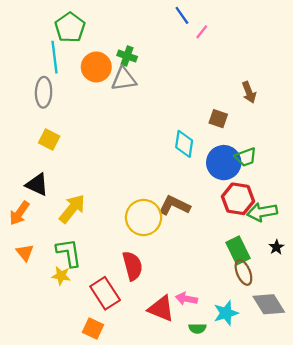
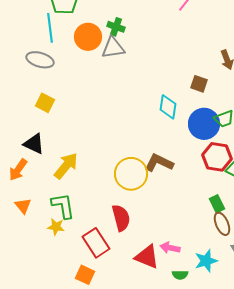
gray ellipse: (44, 92) -> (40, 60), turned -76
green rectangle: (238, 250) -> (217, 204), size x0.7

